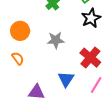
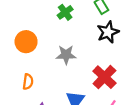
orange semicircle: (18, 58) -> (28, 82), moved, turned 40

